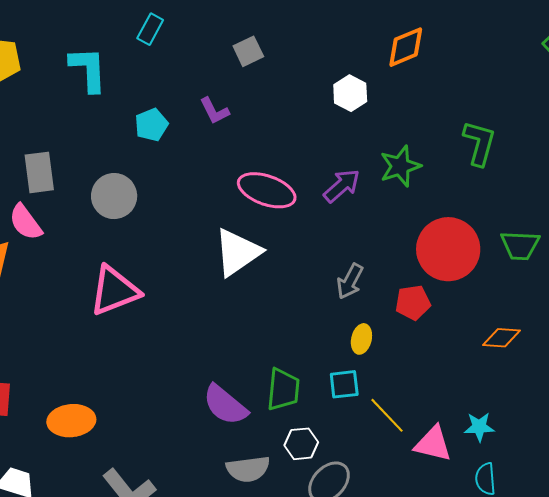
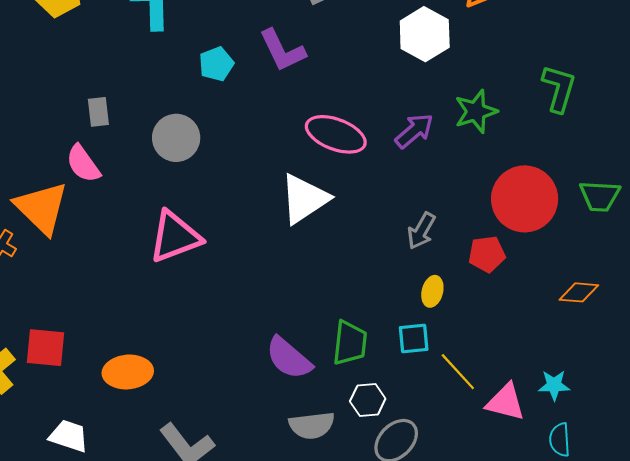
white hexagon: (350, 93) -> (425, 34), size x1.4
purple L-shape: (214, 111) -> (282, 50), size x1.5
gray rectangle: (39, 172) -> (98, 112), size x0.7

